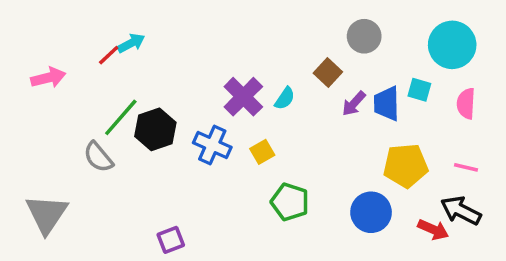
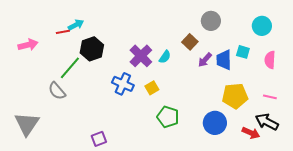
cyan circle: (452, 45) -> (262, 26), size x0.7
red line: (109, 55) -> (63, 32), turned 32
black hexagon: (155, 129) -> (92, 49), moved

